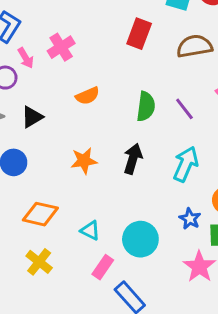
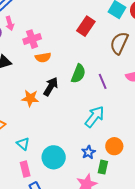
brown semicircle: (195, 46) -> (119, 43), turned -70
pink cross: (61, 47) -> (32, 39), moved
black arrow: (133, 159) -> (51, 86), moved
pink rectangle: (103, 267) -> (25, 169), turned -63

